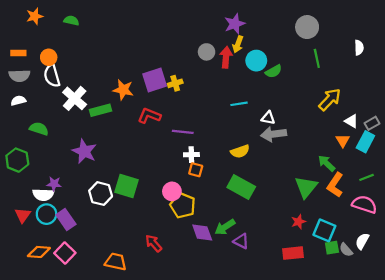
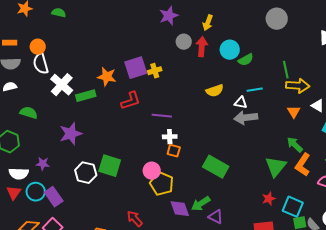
purple star: (235, 24) -> (169, 16), moved
yellow arrow: (238, 44) -> (208, 23), moved
green line: (317, 58) -> (286, 70), moved
yellow arrow: (330, 99) -> (298, 86), turned 50
cyan line: (239, 104) -> (255, 90), moved
red L-shape: (149, 116) -> (131, 101), turned 140
orange triangle: (343, 141) -> (294, 112), moved
purple star: (84, 151) -> (71, 134), turned 30
yellow semicircle: (240, 151) -> (215, 91), moved
white semicircle: (43, 195) -> (19, 174), moved

